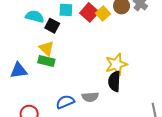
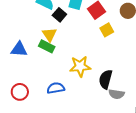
yellow square: (103, 14) -> (107, 30), moved
yellow star: (116, 64) -> (80, 66), moved
gray semicircle: (90, 97) -> (117, 94), moved

